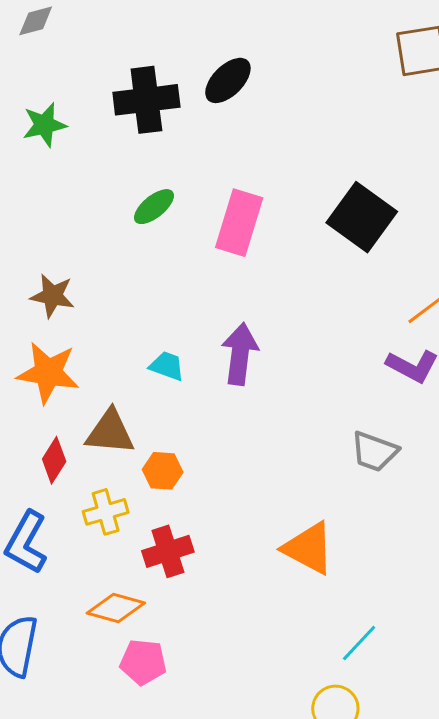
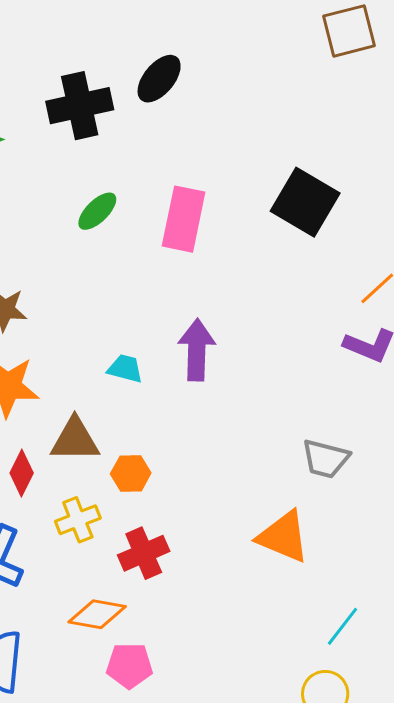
gray trapezoid: (374, 452) -> (325, 459), moved

